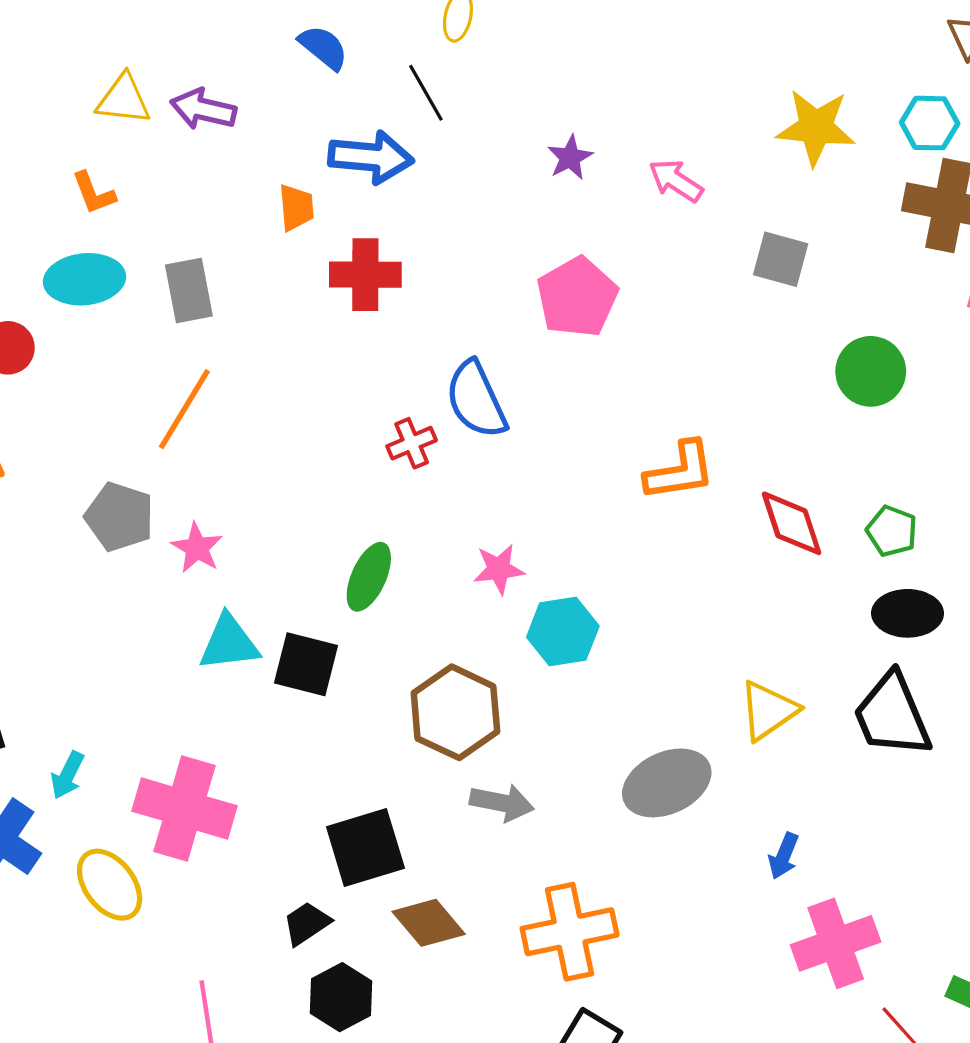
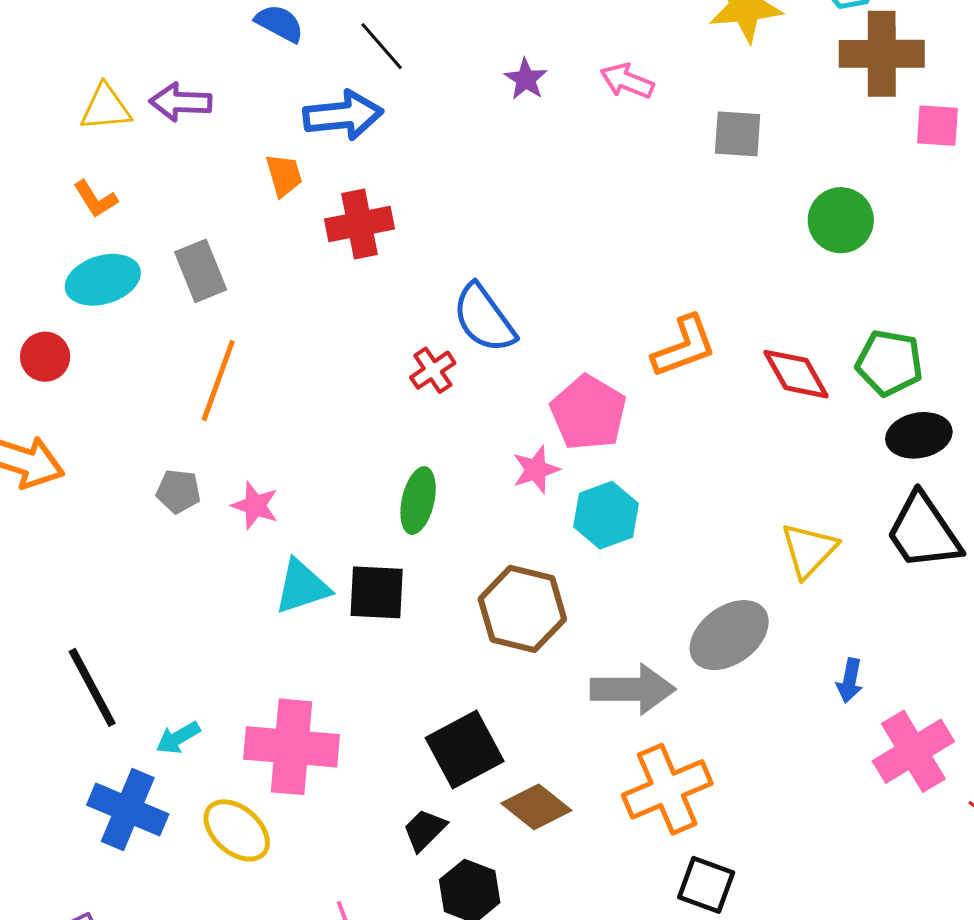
pink pentagon: (577, 297) -> (588, 413), moved
gray pentagon: (119, 517) -> (178, 491), size x0.7
green pentagon: (892, 531) -> (889, 363), size x1.4
cyan arrow: (67, 775) -> (178, 738), turned 45
gray arrow: (502, 803) -> (633, 689), moved, size x1.4

